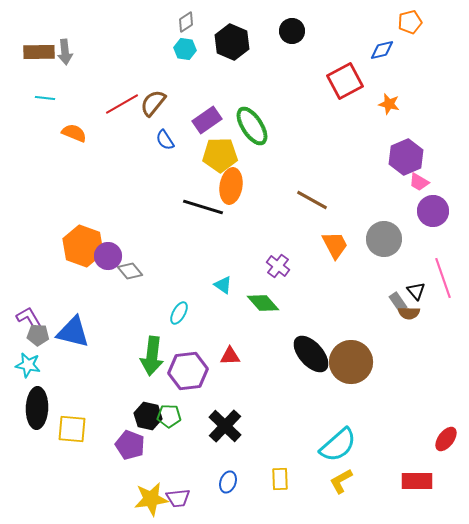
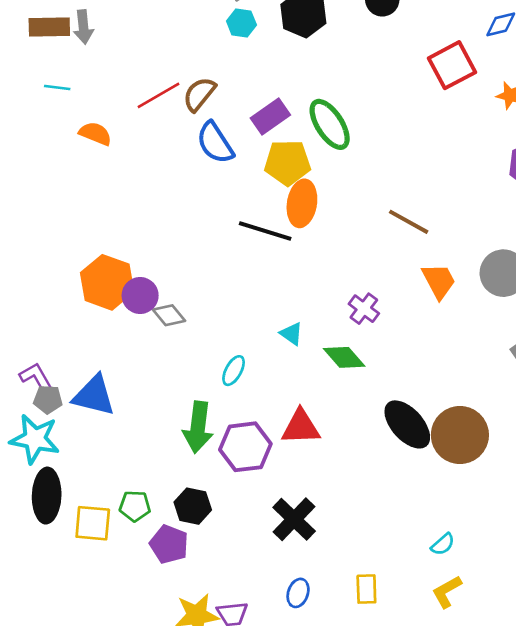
blue semicircle: (165, 140) -> (215, 143), size x1.6
red triangle: (230, 356) -> (301, 427), size x1.5
cyan star: (28, 365) -> (35, 439), size x1.5
green pentagon: (169, 416) -> (135, 506), moved
cyan semicircle: (338, 445) -> (443, 544), size x0.5

